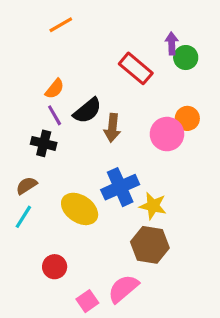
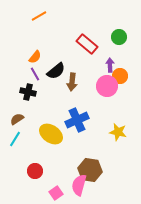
purple arrow: (172, 43) -> (110, 65), moved
yellow star: (153, 206) -> (118, 132), moved
brown hexagon: (150, 245) -> (90, 170), moved
pink semicircle: (123, 289) -> (79, 185), turned -35

